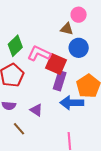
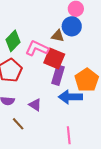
brown triangle: (67, 29) -> (58, 36), moved
blue circle: (79, 48) -> (72, 26), moved

